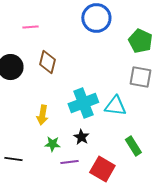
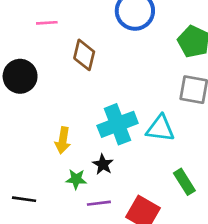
brown diamond: (47, 62) -> (84, 55), moved
black star: (81, 137) -> (103, 164), moved

